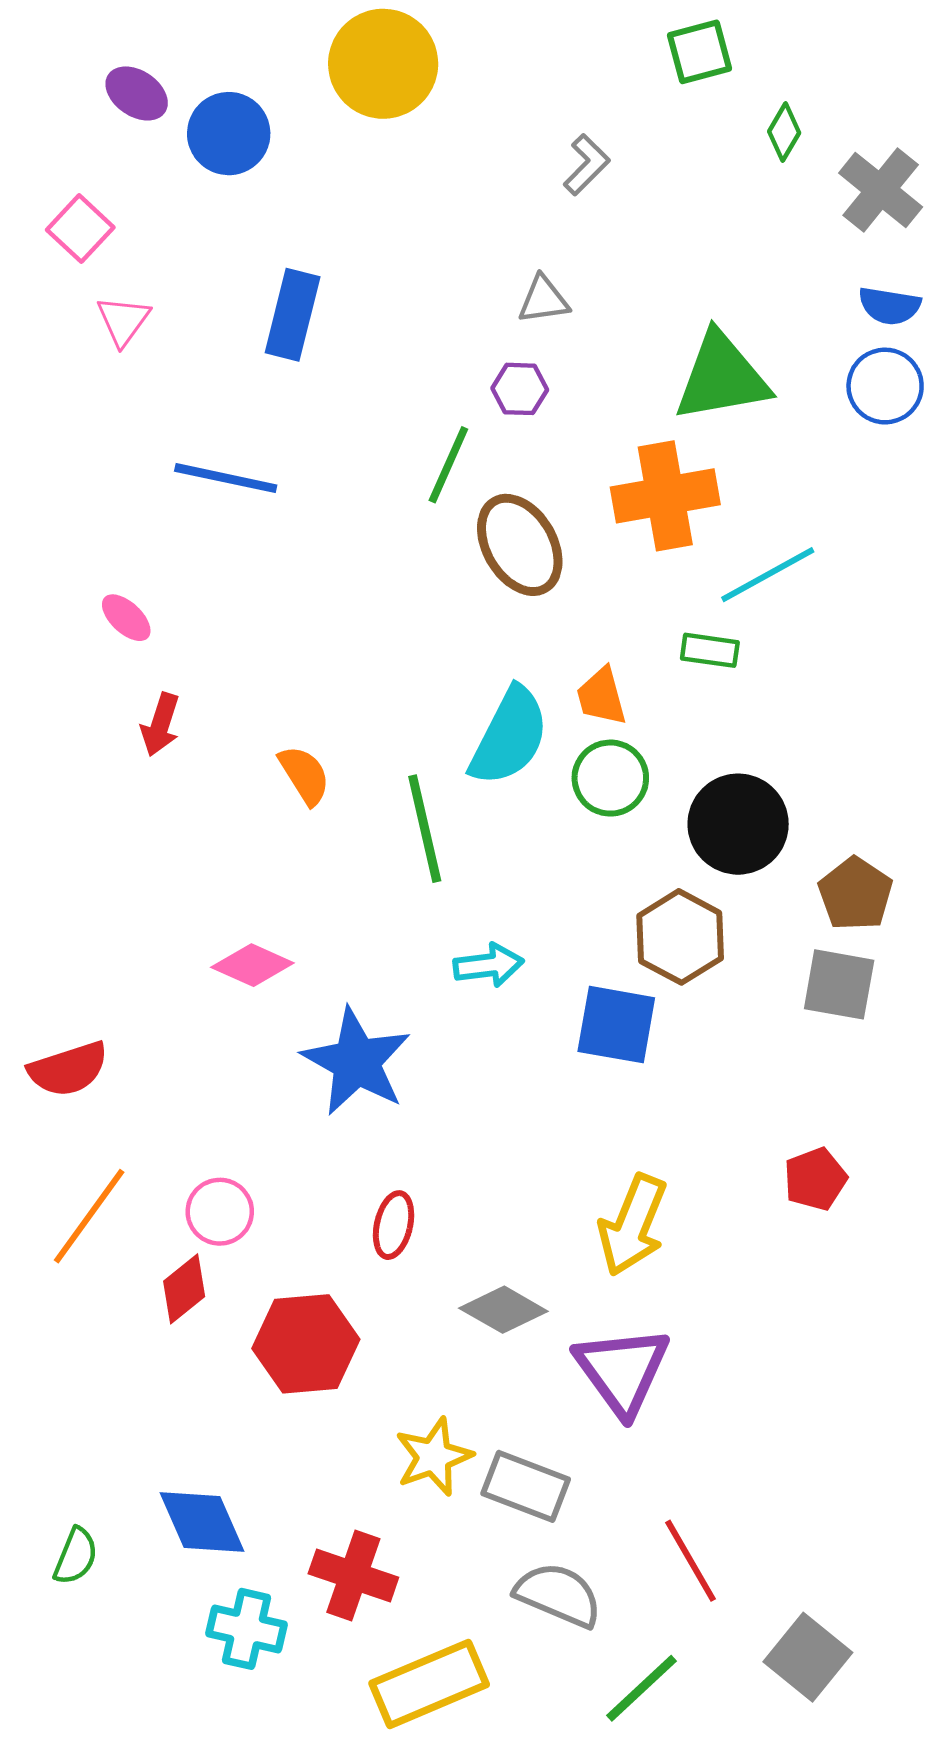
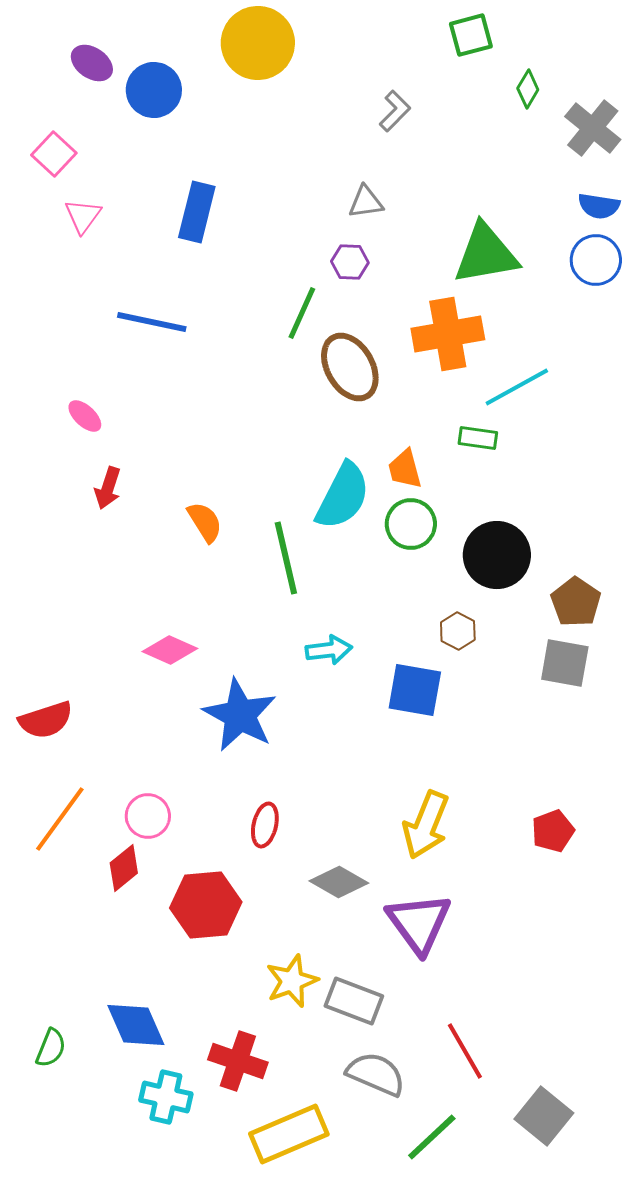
brown hexagon: (680, 937) -> (458, 631), size x0.6
red pentagon: (815, 1179) -> (553, 831), moved

